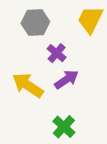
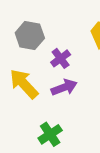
gray hexagon: (35, 23) -> (30, 36), moved

